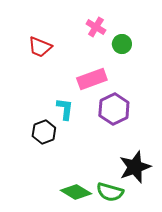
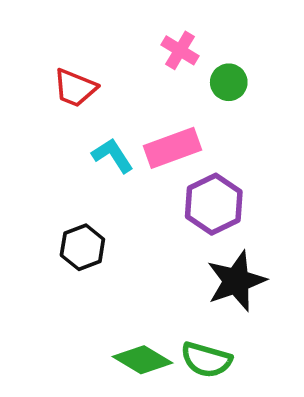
cyan L-shape: (65, 109) -> (112, 155), moved, turned -40
black star: (135, 167) -> (236, 281), moved

